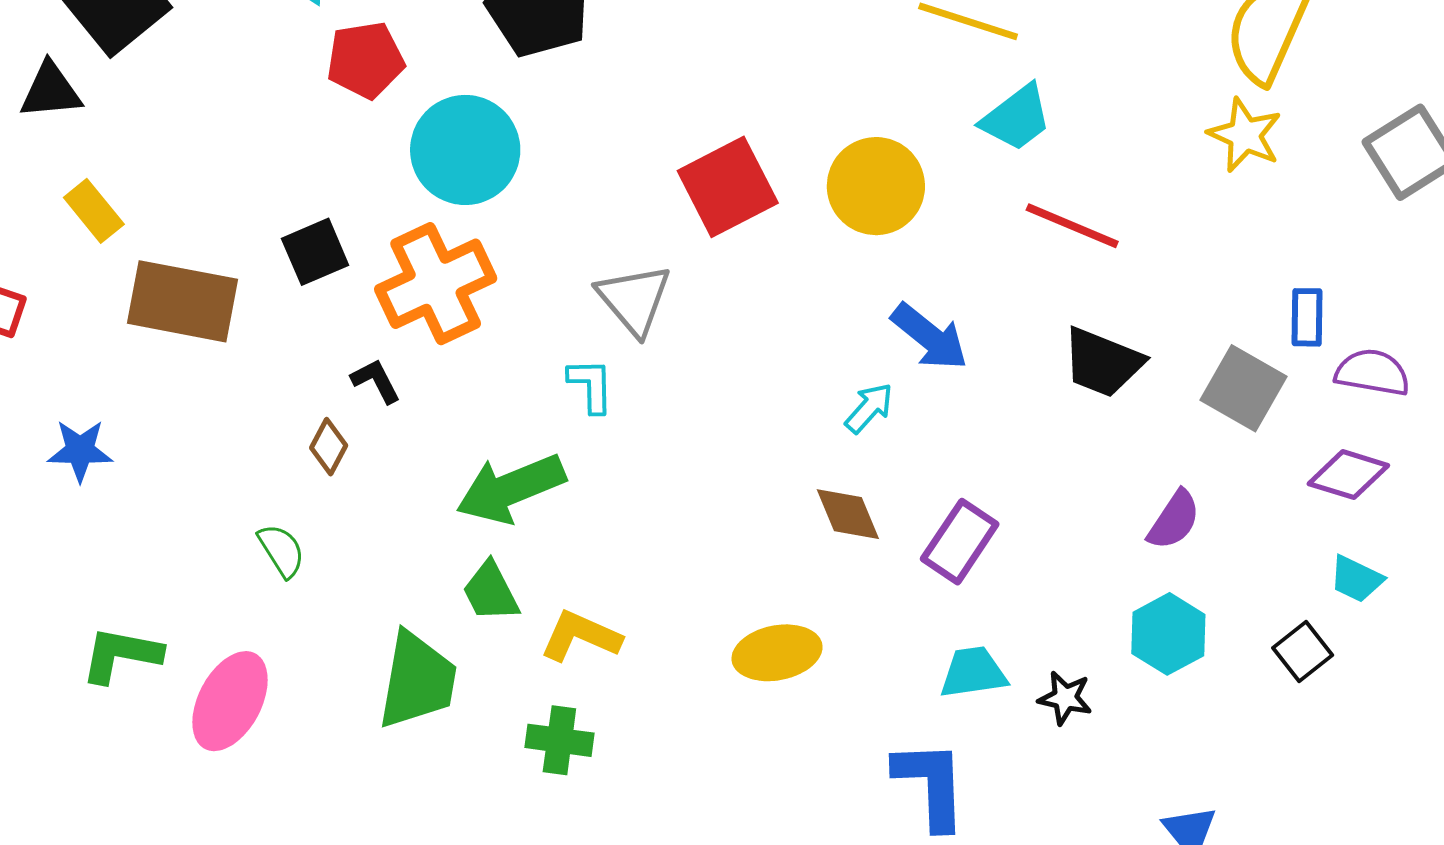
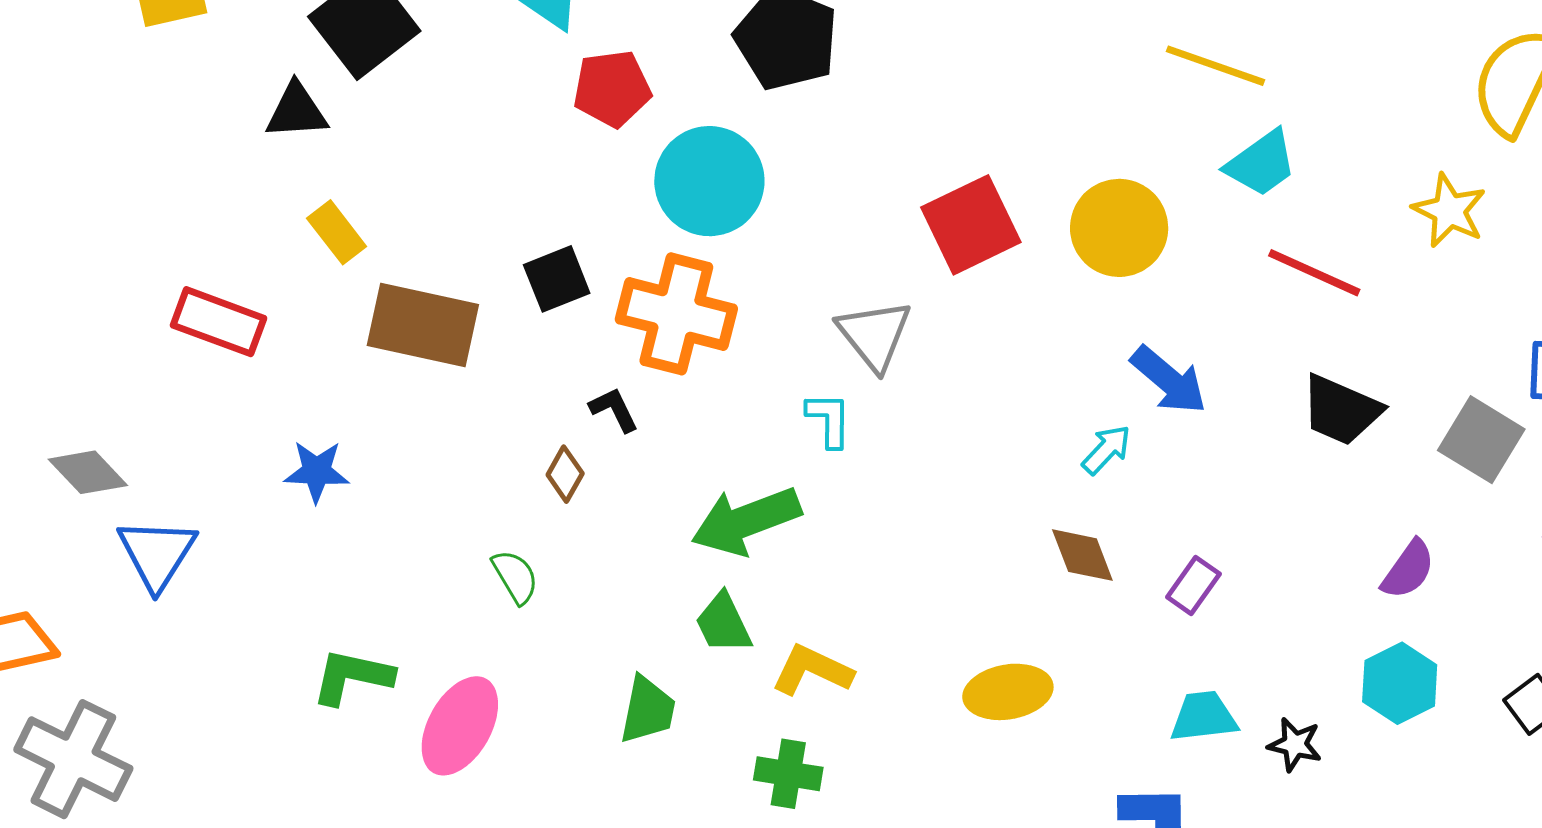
yellow star: (1245, 135) -> (1449, 211), moved
orange cross: (436, 284) -> (676, 314), turned 38
purple rectangle: (960, 542) -> (1193, 586), size x0.7
green trapezoid: (417, 680) -> (648, 710), size x0.7

